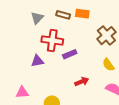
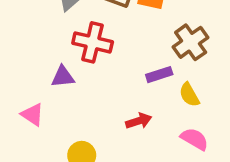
purple rectangle: (70, 54) -> (159, 75), moved
pink triangle: (22, 92) -> (32, 115), moved, turned 32

